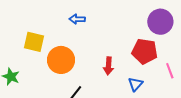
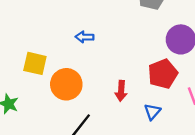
red pentagon: (145, 51) -> (163, 74), turned -30

